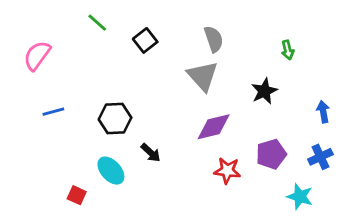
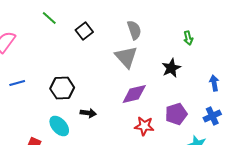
black arrow: (151, 153) -> (88, 113), turned -35

